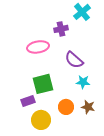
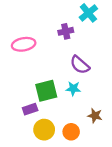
pink ellipse: (38, 47) -> (24, 44), moved
cyan star: (83, 82) -> (73, 89), moved
orange circle: (66, 107) -> (71, 132), moved

